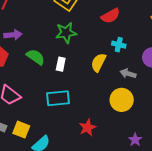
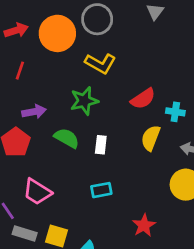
red semicircle: (110, 16) -> (143, 99), moved
green star: (66, 33) -> (84, 101), moved
cyan rectangle: (58, 98) -> (101, 190), size x0.7

